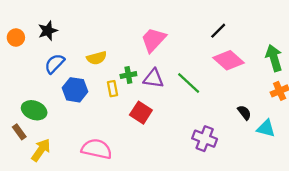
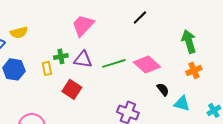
yellow semicircle: (97, 58) -> (19, 32), moved
pink diamond: (228, 60) -> (147, 64), moved
green line: (189, 83) -> (114, 63), turned -60

